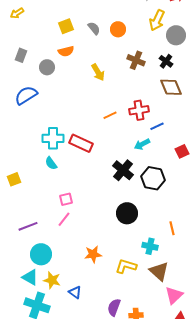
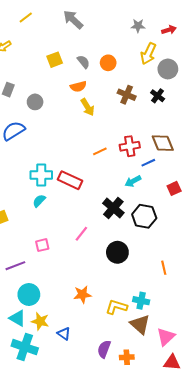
orange semicircle: (66, 51) -> (78, 86), moved
brown diamond: (171, 87) -> (163, 143), moved
cyan semicircle: (51, 163) -> (39, 201), turned 80
pink square: (66, 199) -> (42, 245), moved
pink line: (64, 219) -> (81, 234), moved
cyan cross: (150, 246) -> (141, 301), moved
brown triangle: (159, 271) -> (140, 324), moved

